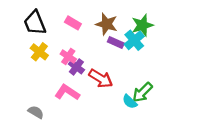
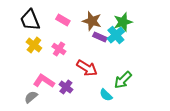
purple cross: (76, 67) -> (66, 87), moved
pink L-shape: (67, 92) -> (44, 81), moved
cyan semicircle: (130, 102) -> (106, 95), moved
gray semicircle: (36, 112) -> (31, 97), turned -72

